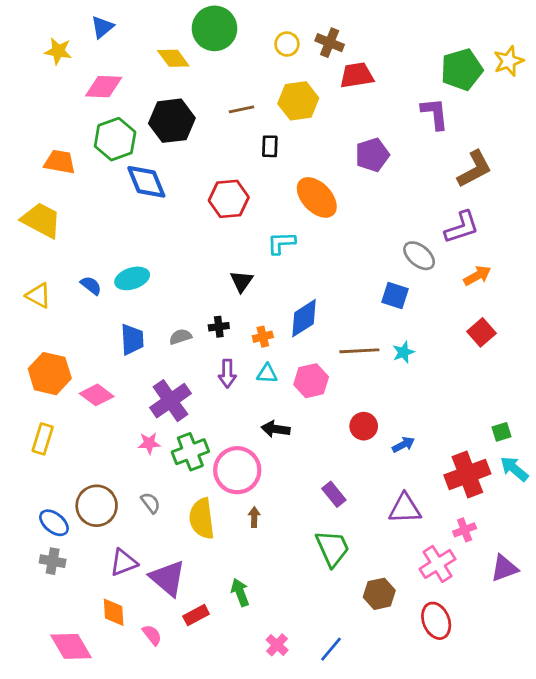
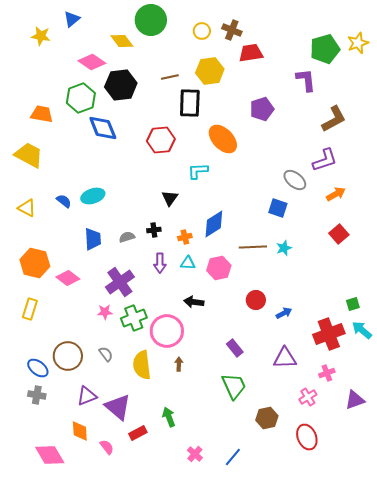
pink diamond: (104, 87) -> (92, 62), moved, turned 32
black rectangle: (270, 146) -> (190, 103), size x1.8
pink cross: (438, 564) -> (308, 397), size x0.7

